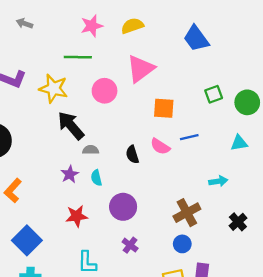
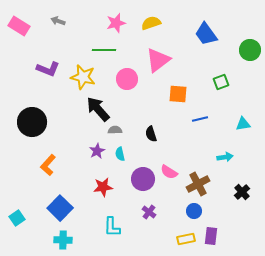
green circle: (247, 102) -> (250, 50), moved
pink semicircle: (160, 146) -> (169, 172), moved

